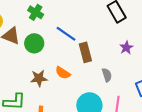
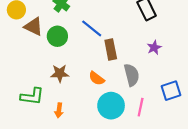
orange semicircle: (63, 73) -> (97, 78), moved
gray semicircle: (107, 75) -> (132, 75), size x1.5

